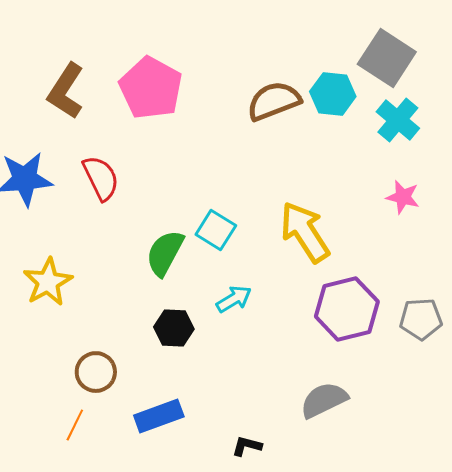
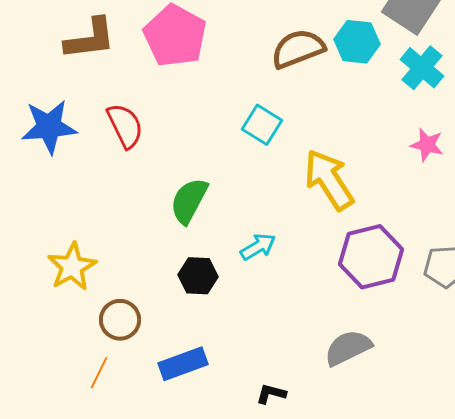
brown L-shape: (66, 91) -> (90, 39), turned -130
cyan square: (216, 230) -> (262, 125), moved
yellow star: (48, 282) -> (72, 267), moved

